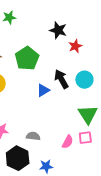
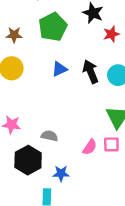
green pentagon: (27, 58) -> (53, 27), moved
blue triangle: (43, 90) -> (59, 69), moved

